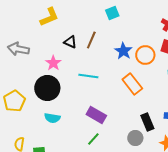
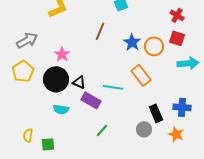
black triangle: (70, 42) -> (79, 82), moved
gray arrow: (18, 49) -> (27, 40), turned 140
cyan line: (88, 76) -> (113, 87), moved
yellow pentagon: (14, 101) -> (23, 71), moved
purple rectangle: (96, 115) -> (91, 100), moved

